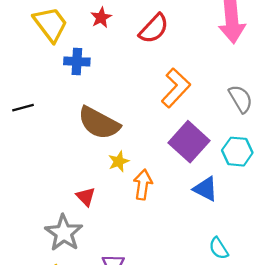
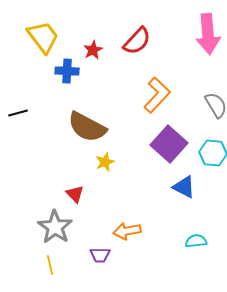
red star: (101, 18) -> (93, 50), moved
orange arrow: (143, 185) -> (127, 231), moved, turned -108
cyan semicircle: (219, 248) -> (196, 241), turned 115

